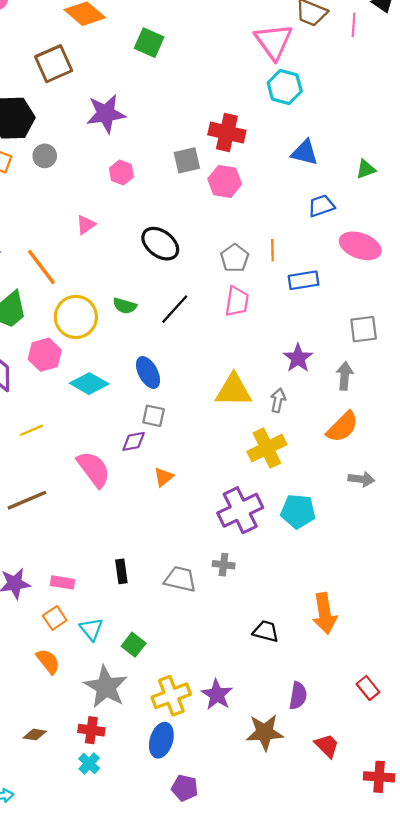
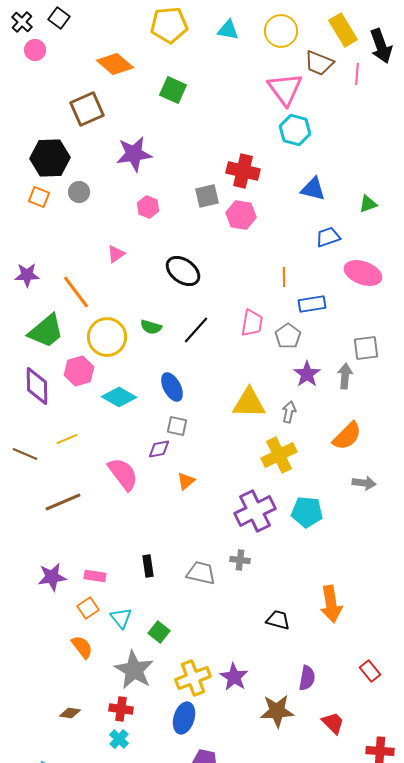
gray pentagon: (235, 258) -> (288, 336), moved
gray arrow: (345, 376) -> (345, 376), moved

